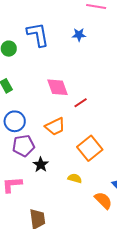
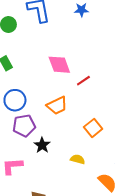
orange square: (90, 148) -> (93, 128), size x0.7

